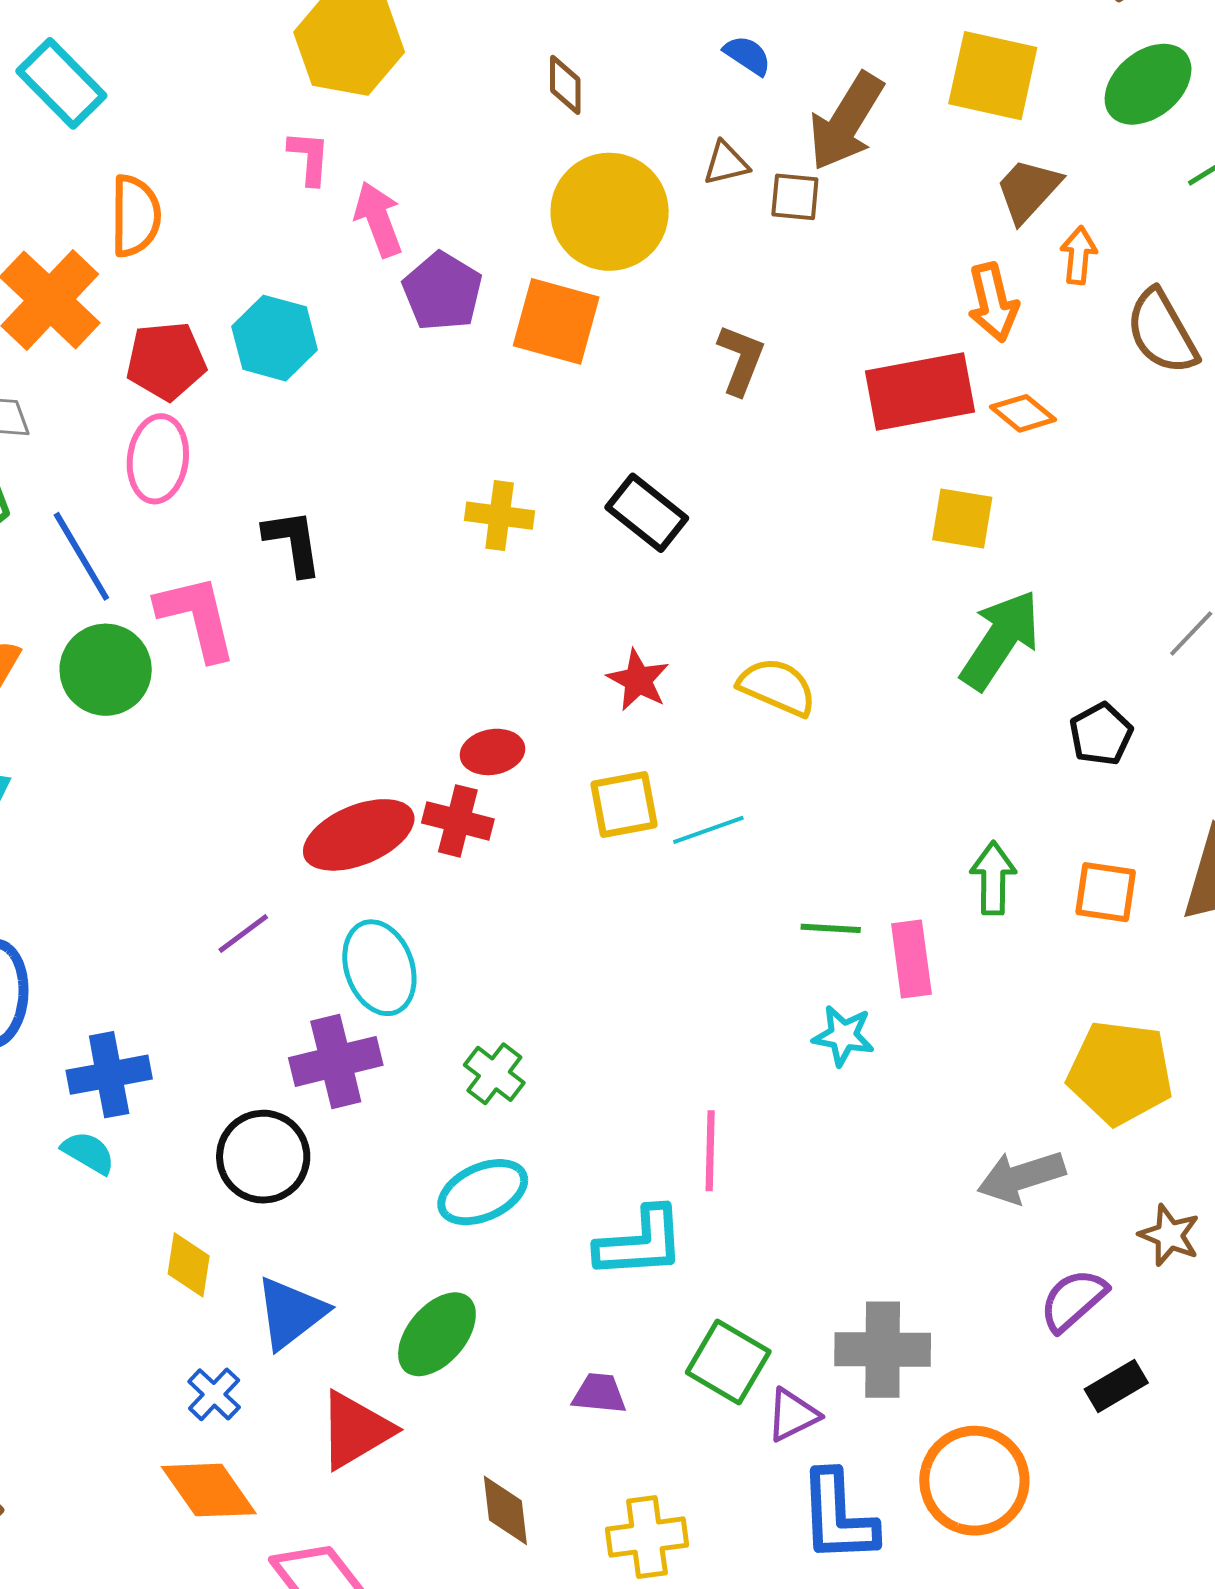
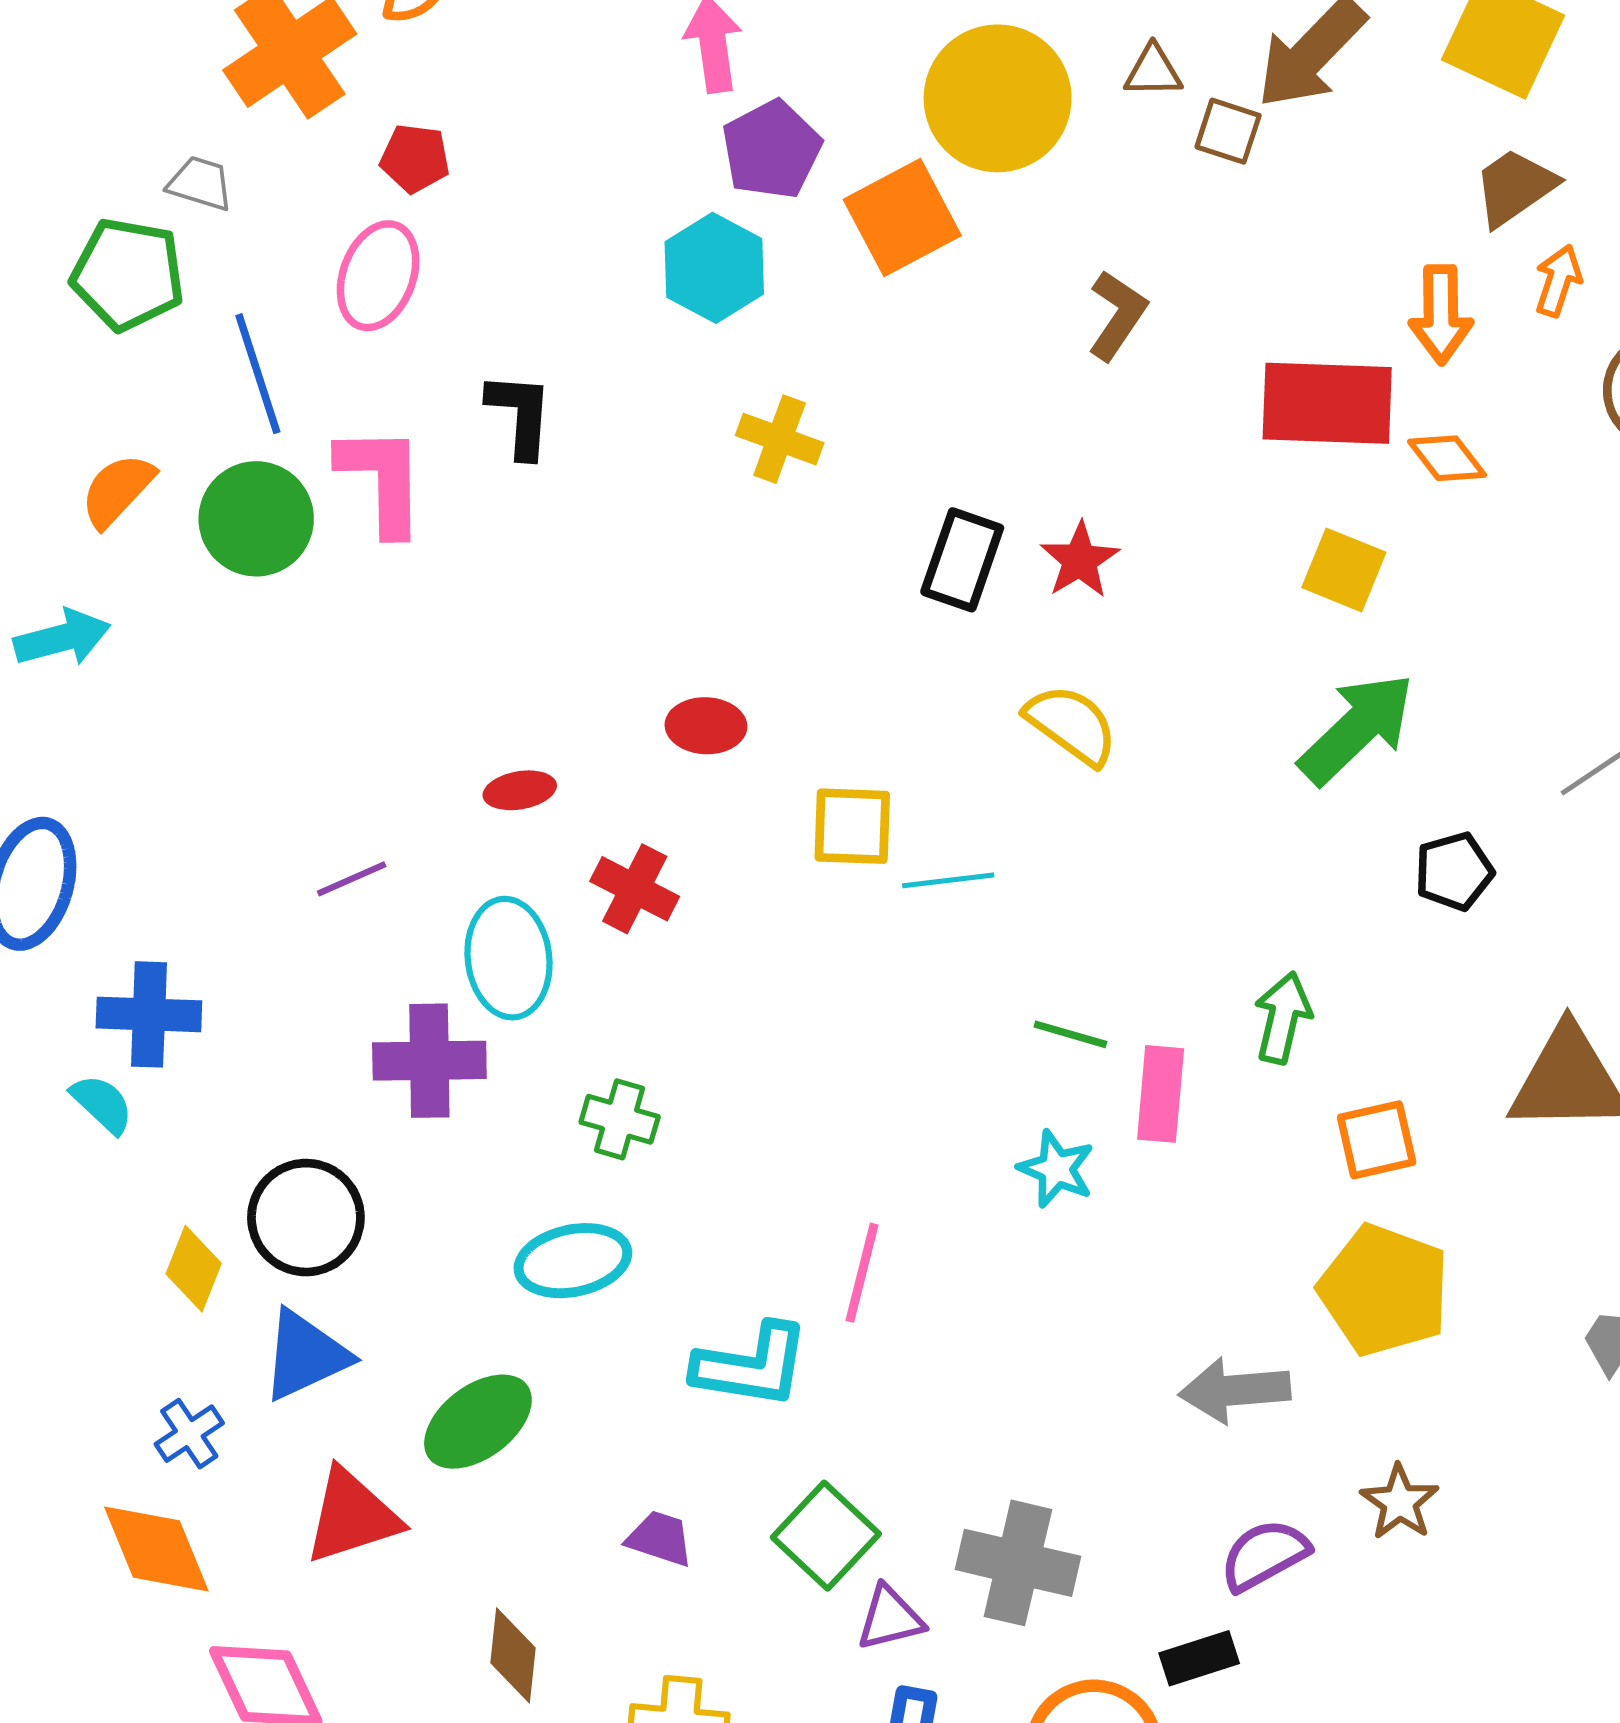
orange square: (556, 321) -> (902, 218), turned 34
cyan hexagon: (275, 338) -> (714, 268), moved
red pentagon: (166, 361) -> (415, 158), size x0.7
black rectangle: (647, 513) -> (962, 560), moved, turned 58
red star: (638, 680) -> (1080, 560), moved
red cross: (458, 821) -> (635, 889), moved
red ellipse: (359, 835) -> (520, 790), size x0.5
orange square: (1106, 892) -> (1377, 1140), moved, turned -34
green cross: (494, 1074) -> (620, 1119), turned -34
black circle: (263, 1157) -> (306, 1218), moved
black rectangle: (1116, 1386) -> (1199, 1658), moved

